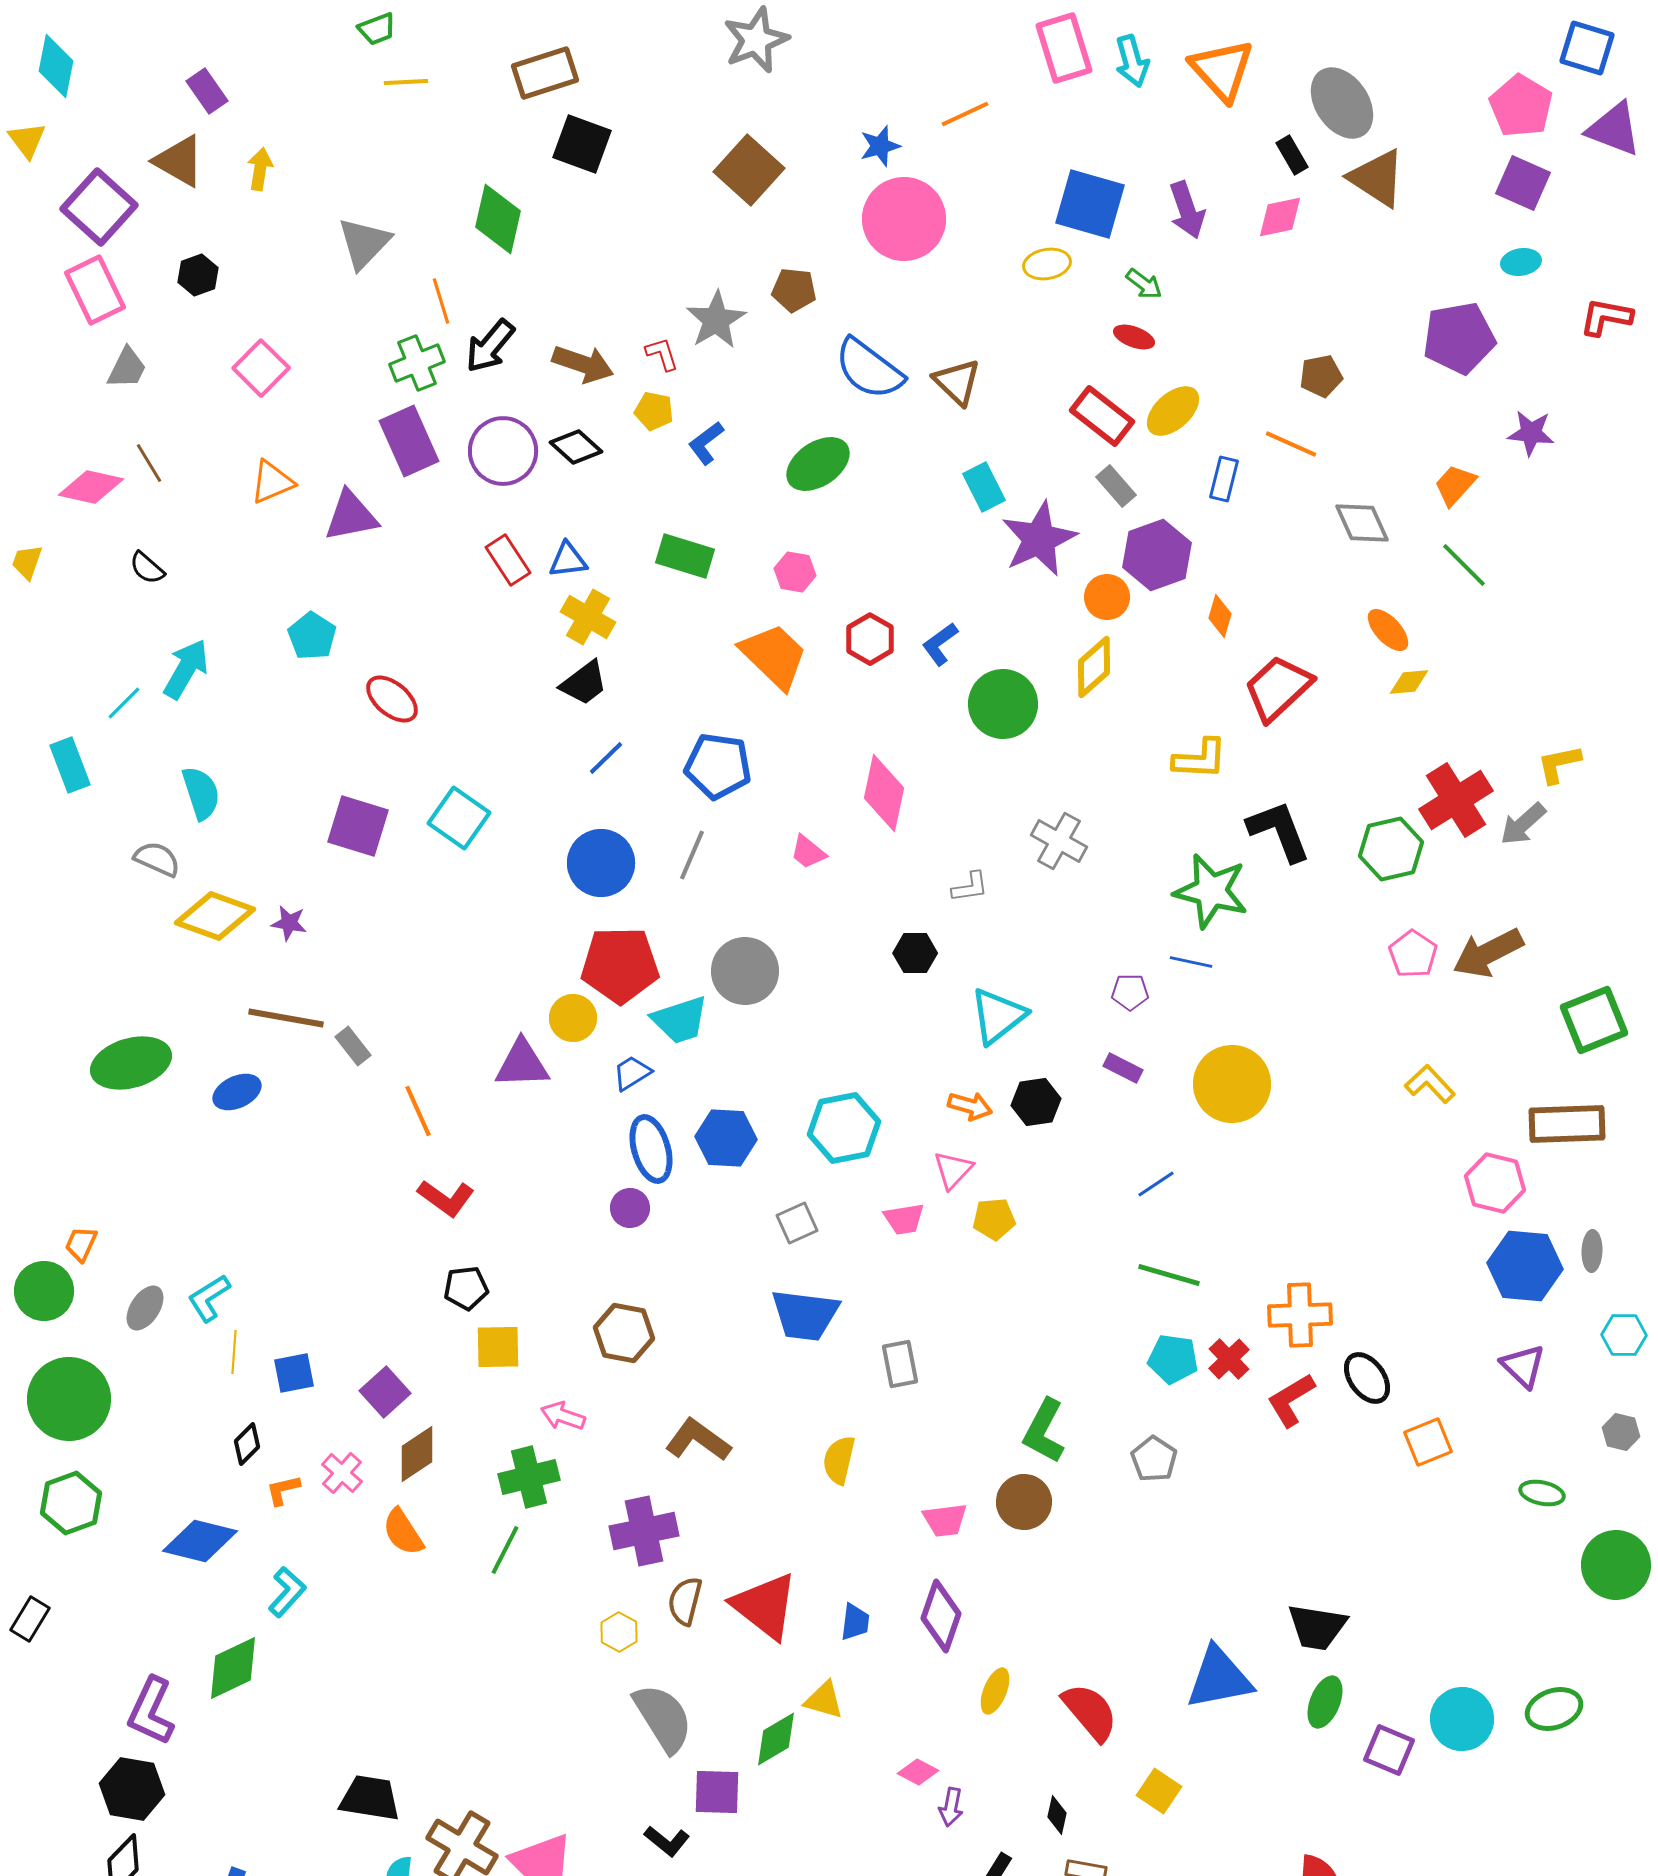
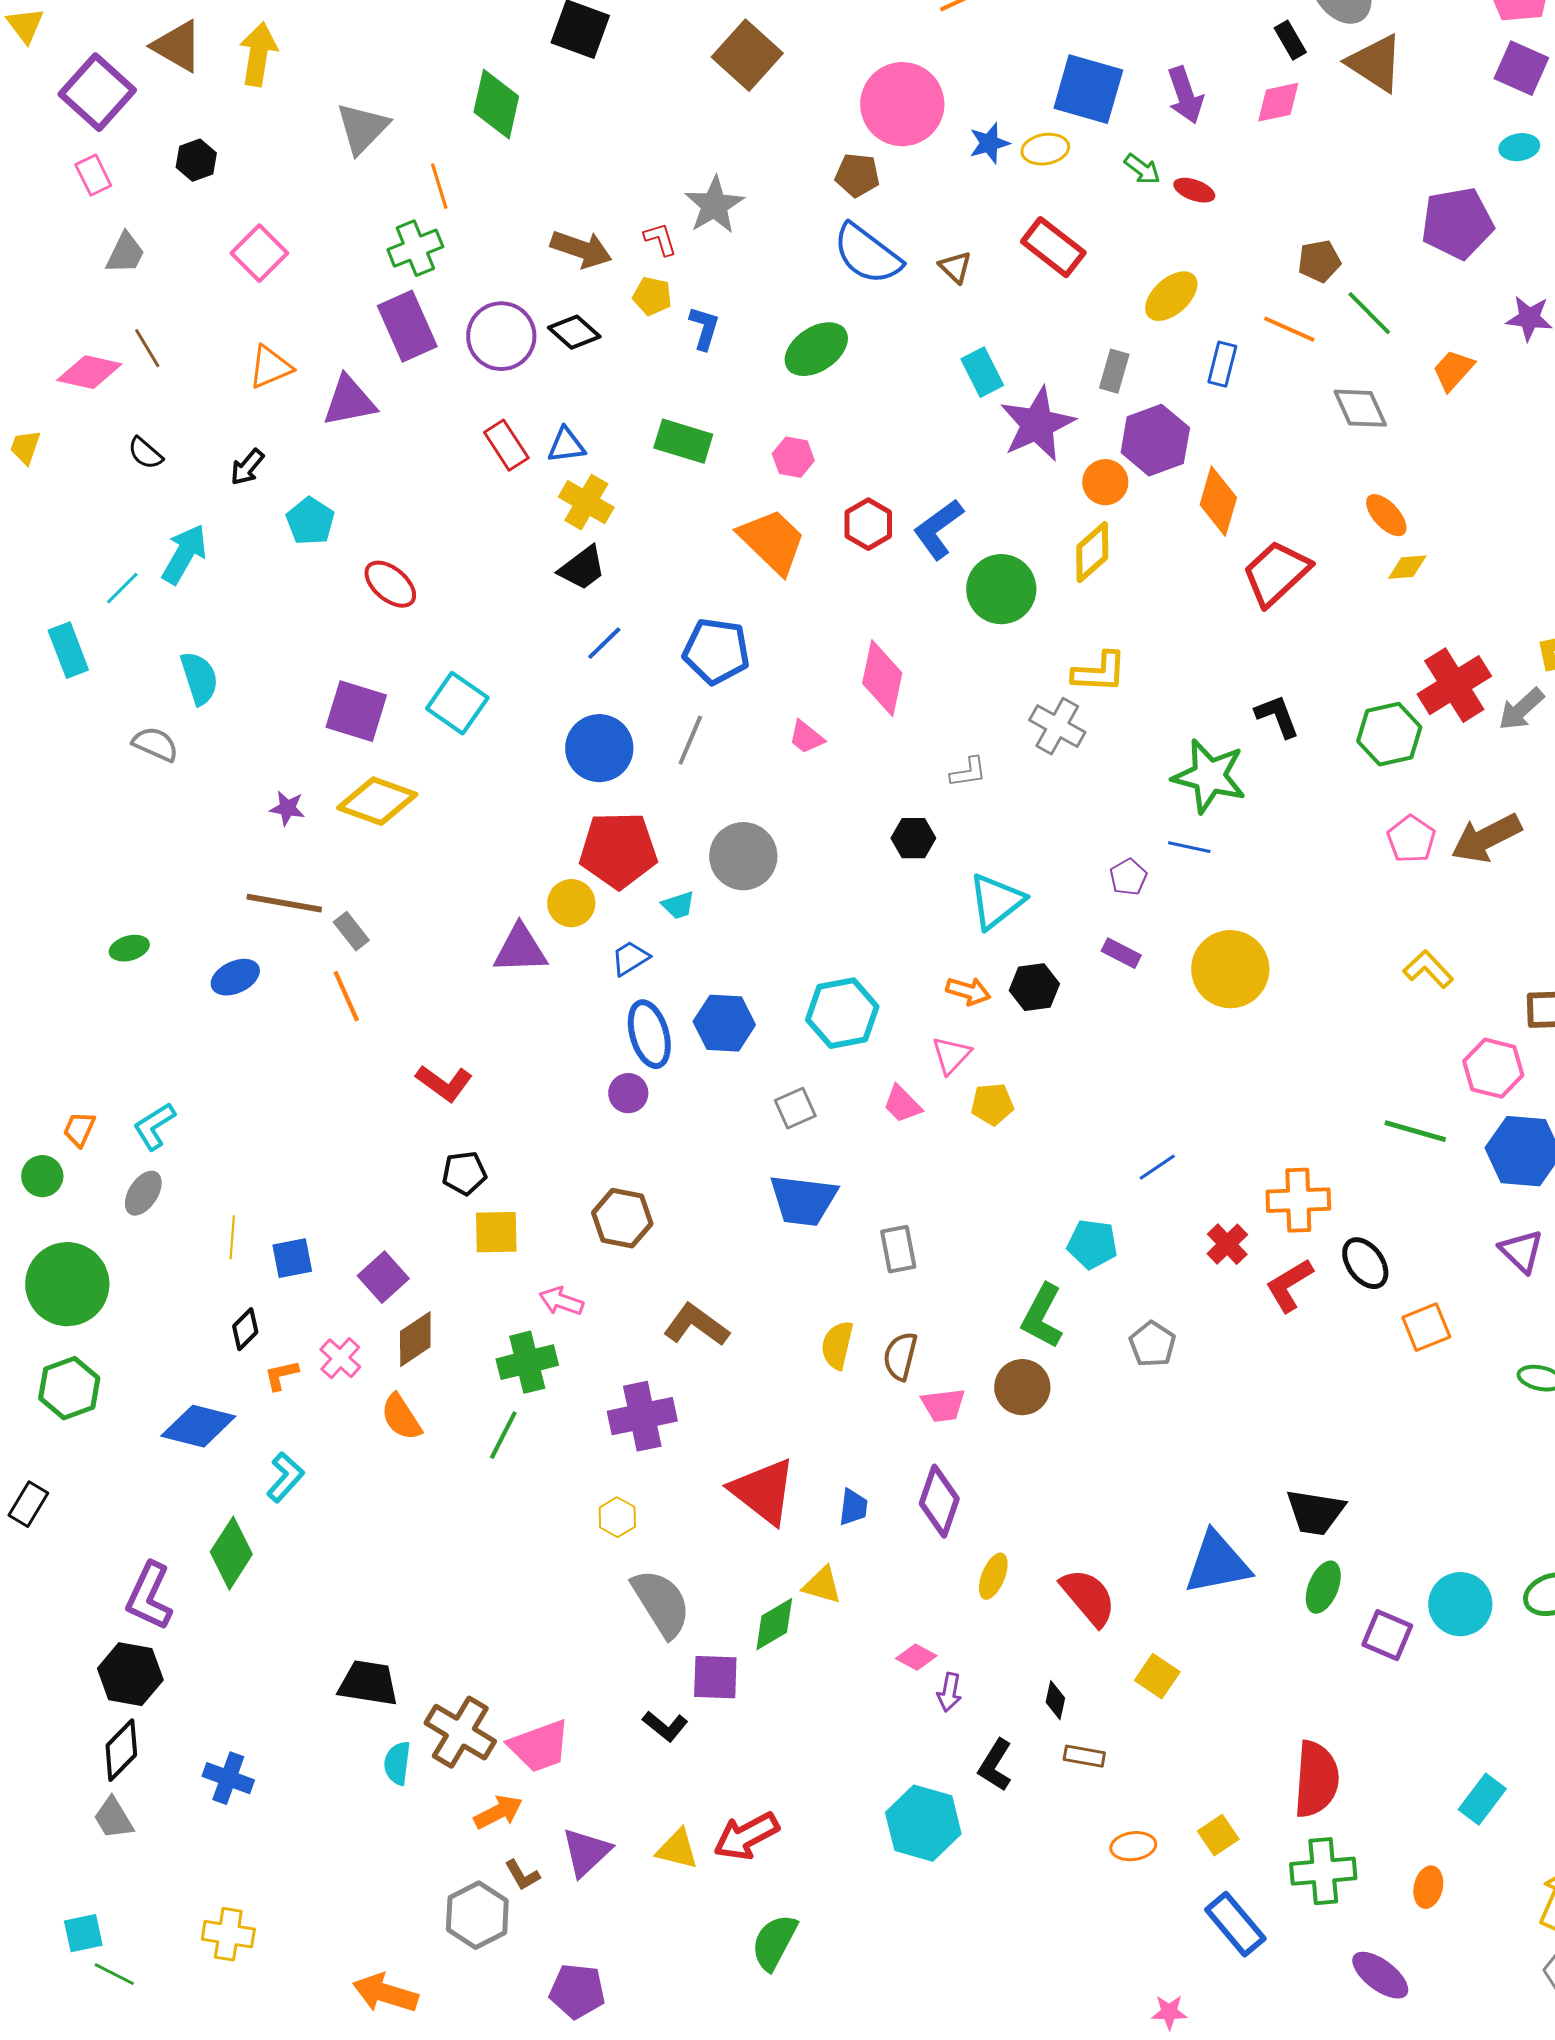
blue star: (880, 146) -> (989, 143), moved
yellow arrow: (260, 169) -> (258, 54), size x1.5
pink rectangle: (95, 290) -> (93, 175), size x0.6
brown pentagon: (794, 290) -> (857, 175), moved
red ellipse: (1134, 337) -> (1194, 190), moved
black arrow: (490, 346) -> (247, 467), moved, size x0.7
brown triangle: (957, 382) -> (955, 267), size x0.7
red rectangle: (1102, 416) -> (1053, 247), moved
blue L-shape: (706, 443) -> (704, 328), turned 144
gray rectangle: (1116, 486) -> (1114, 371), turned 57
green line: (1464, 565) -> (1369, 313), moved
orange diamond: (1220, 616) -> (1218, 501), size x1.6
blue L-shape: (940, 644) -> (938, 529), size x1.4
yellow L-shape: (1200, 759) -> (1099, 672), moved
black L-shape: (1279, 831) -> (1277, 716), size x0.7
yellow diamond: (215, 916) -> (377, 801), moved
purple pentagon: (1130, 992) -> (1128, 877), turned -30
cyan trapezoid: (680, 1020) -> (678, 905), size x0.6
green ellipse: (131, 1063) -> (129, 948), size x0.5
orange line: (418, 1111) -> (346, 996), moved
blue line: (1156, 1184) -> (1157, 1167), moved
pink trapezoid: (904, 1219) -> (902, 1104), turned 54
green line: (1169, 1275) -> (1415, 1131), moved
green circle: (44, 1291) -> (42, 1176), size x0.7
cyan L-shape: (209, 1298) -> (154, 1126), moved
cyan pentagon: (1173, 1359) -> (1092, 1244), moved
brown semicircle: (685, 1601) -> (900, 1356), moved
green diamond: (233, 1668) -> (231, 1553), turned -32

